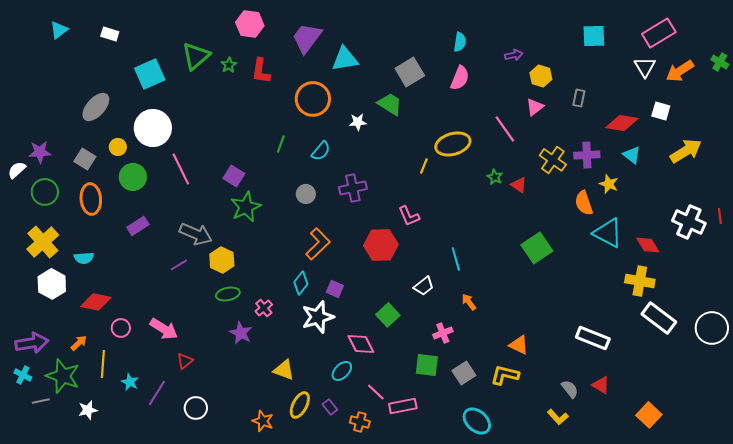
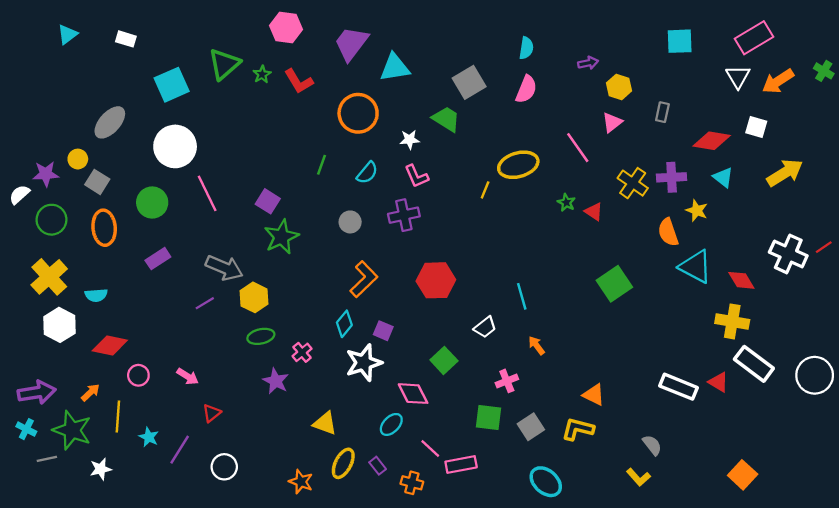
red L-shape: (261, 71) -> (299, 81), turned -40
yellow circle: (118, 147) -> (78, 159), moved
pink L-shape: (409, 216) -> (416, 176), moved
red line: (720, 216) -> (824, 247), turned 63
pink arrow: (164, 329) -> (188, 376), size x0.7
red triangle: (601, 385) -> (718, 382), moved

